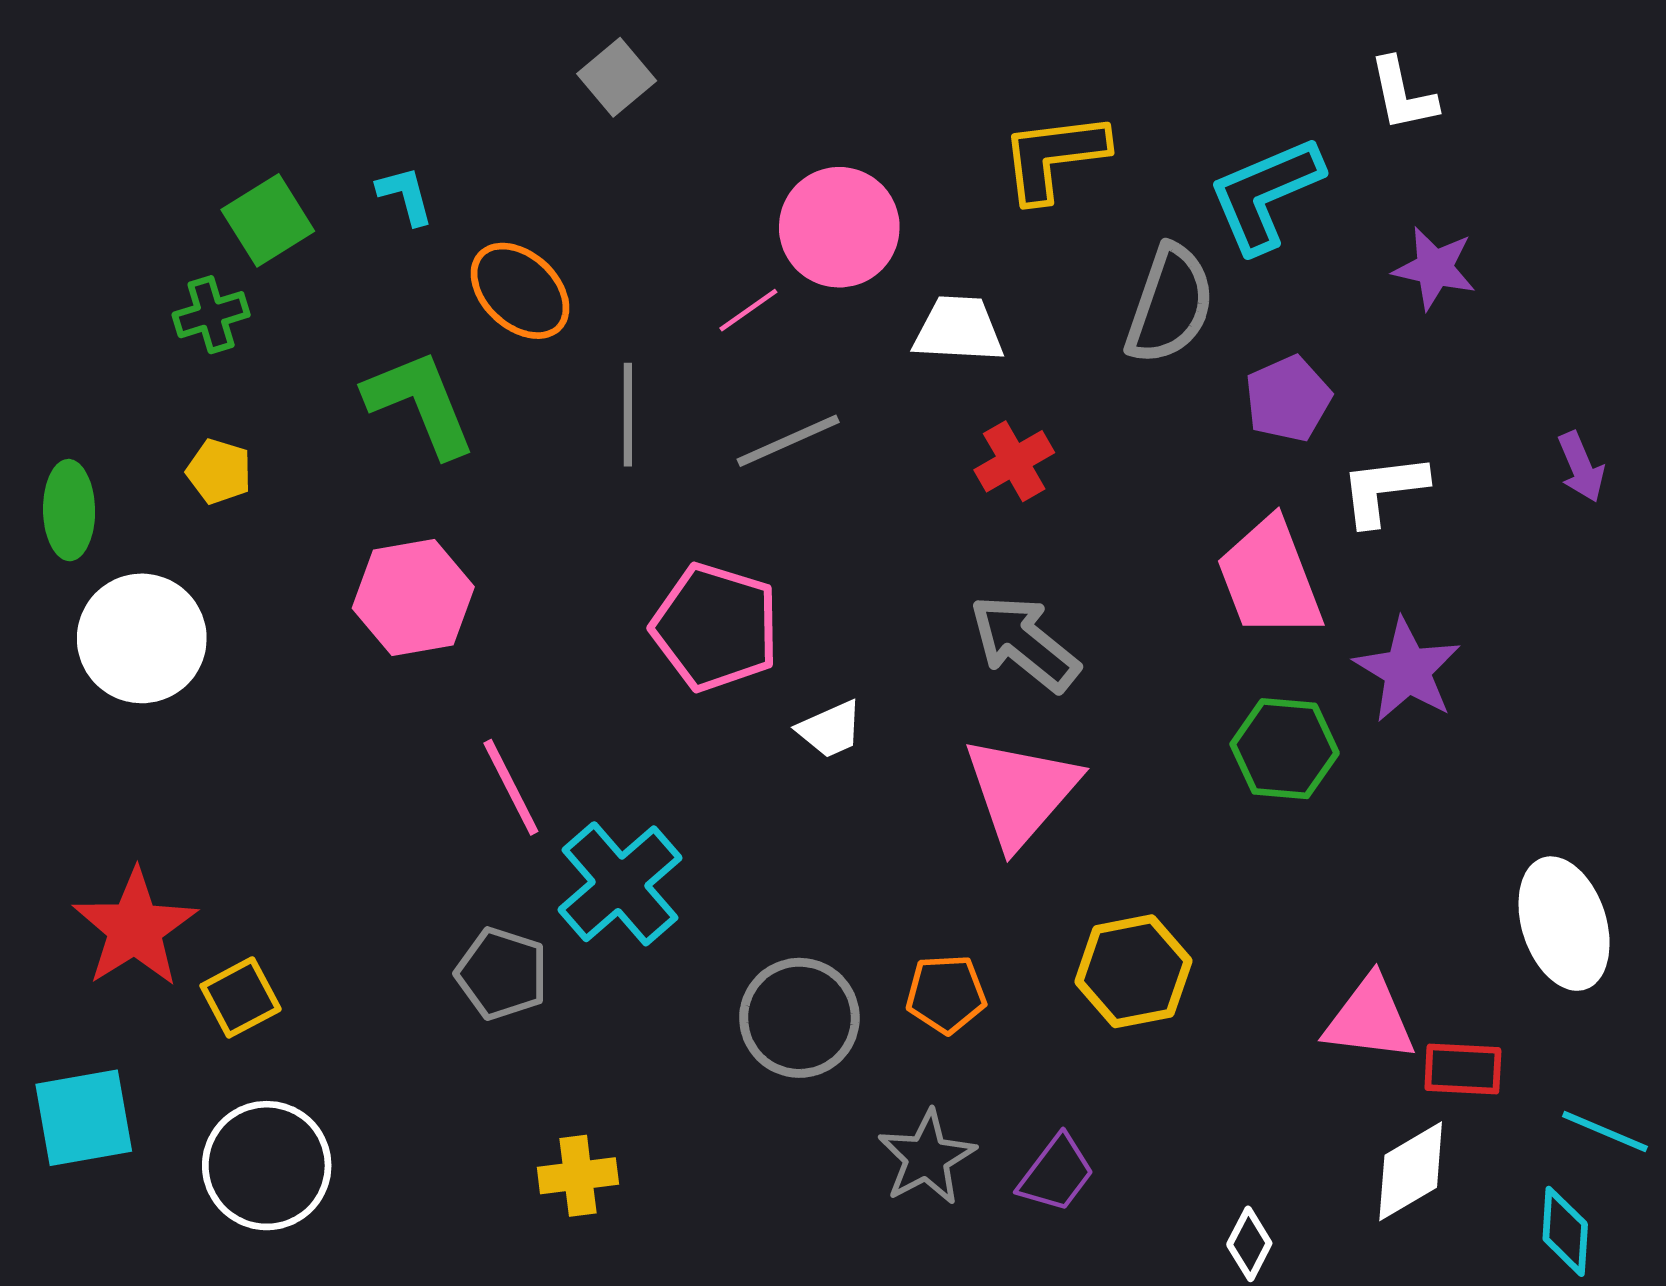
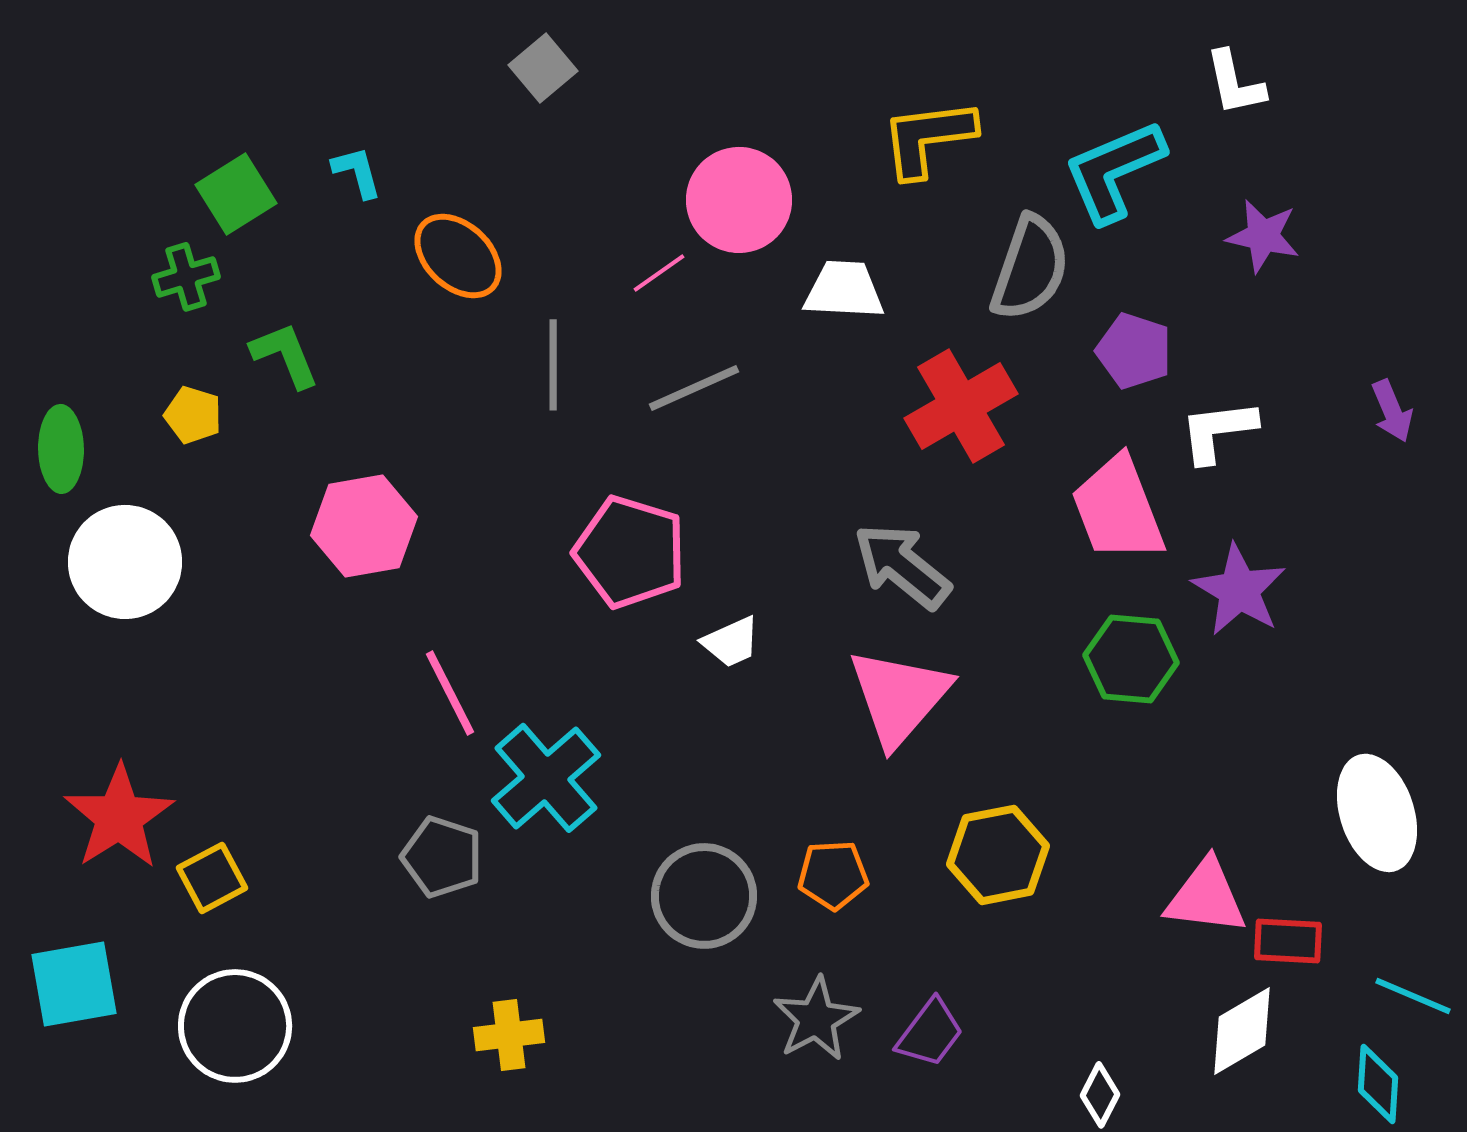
purple pentagon: (1288, 399) -> (1134, 351), turned -30
green L-shape: (420, 403) -> (285, 355), moved, size x0.7
red cross: (1014, 461) -> (961, 406), moved, size x1.6

